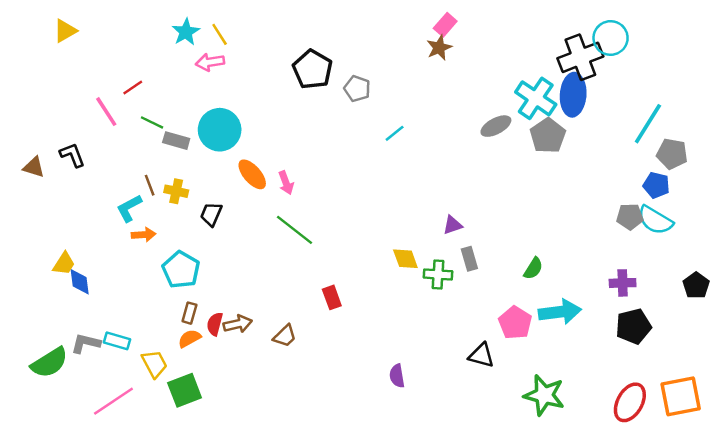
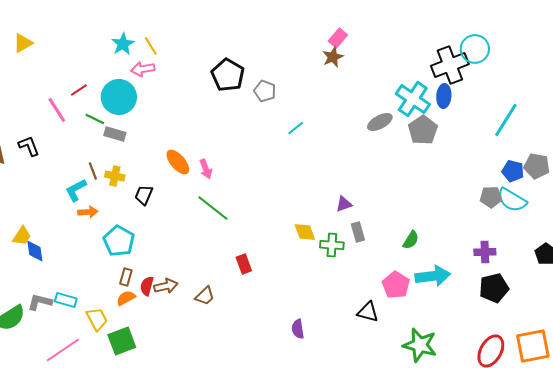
blue ellipse: (573, 95) -> (444, 96), size x0.7
cyan circle: (220, 130) -> (119, 97), moved
gray pentagon: (672, 154) -> (537, 166), moved

